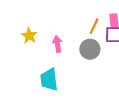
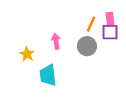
yellow star: (29, 36) -> (27, 54), moved

